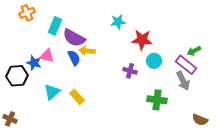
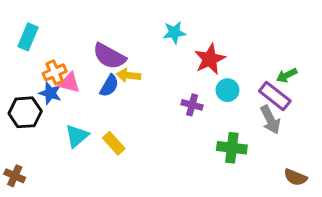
orange cross: (27, 13) -> (55, 72), moved
cyan rectangle: (55, 26) -> (28, 37), moved
red star: (142, 40) -> (210, 59), turned -30
blue semicircle: (74, 58) -> (109, 86), turned 56

